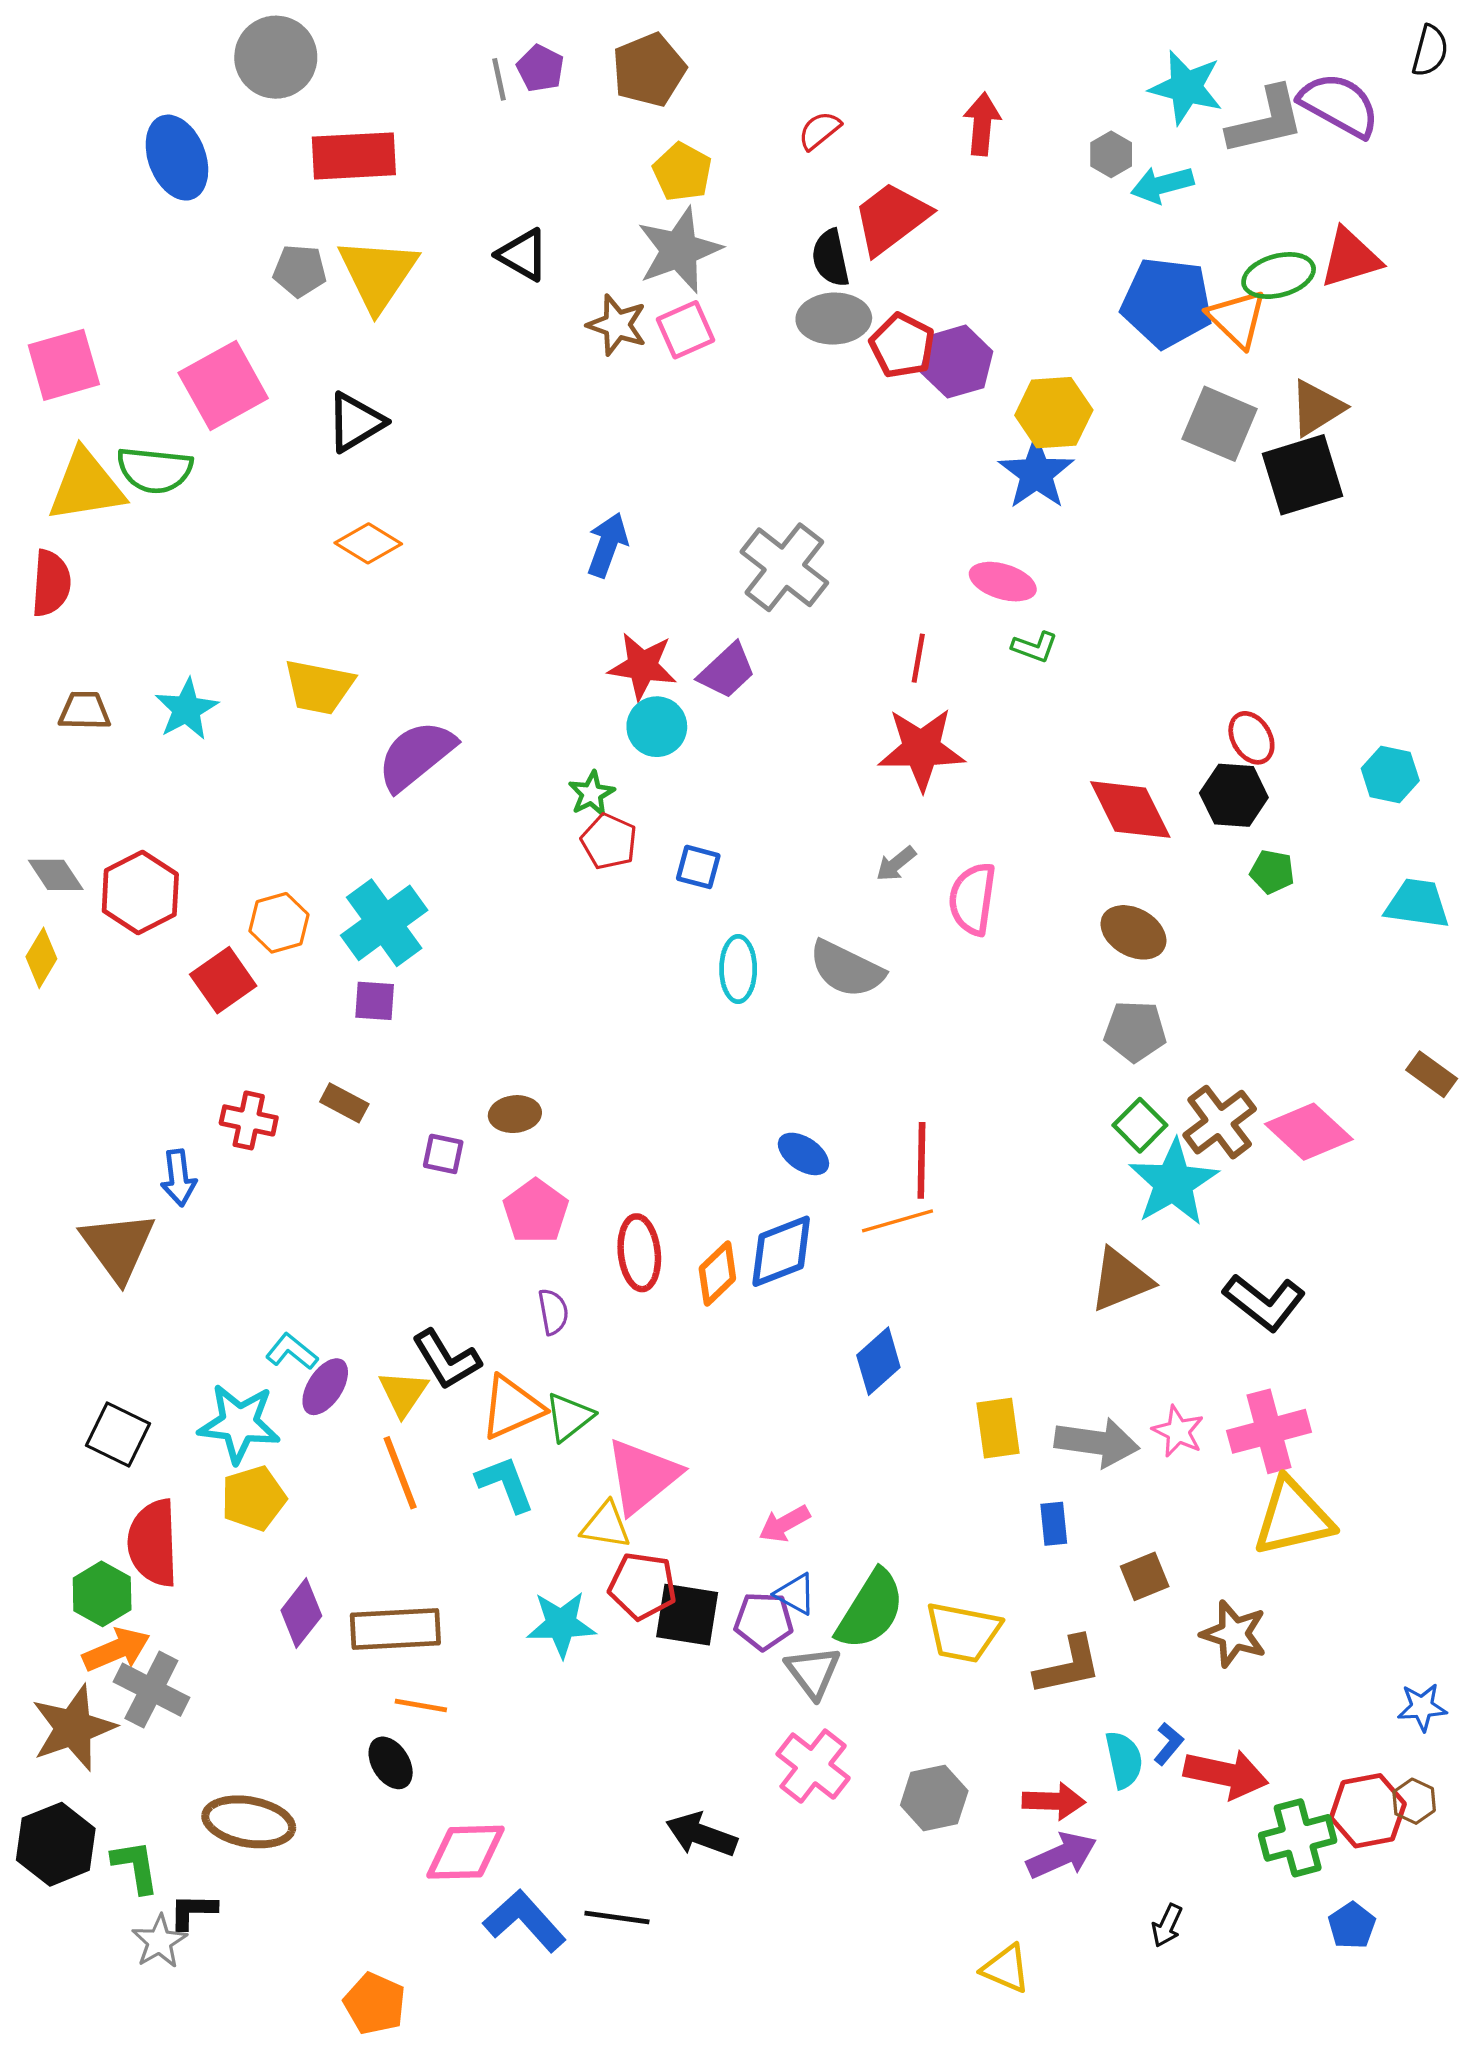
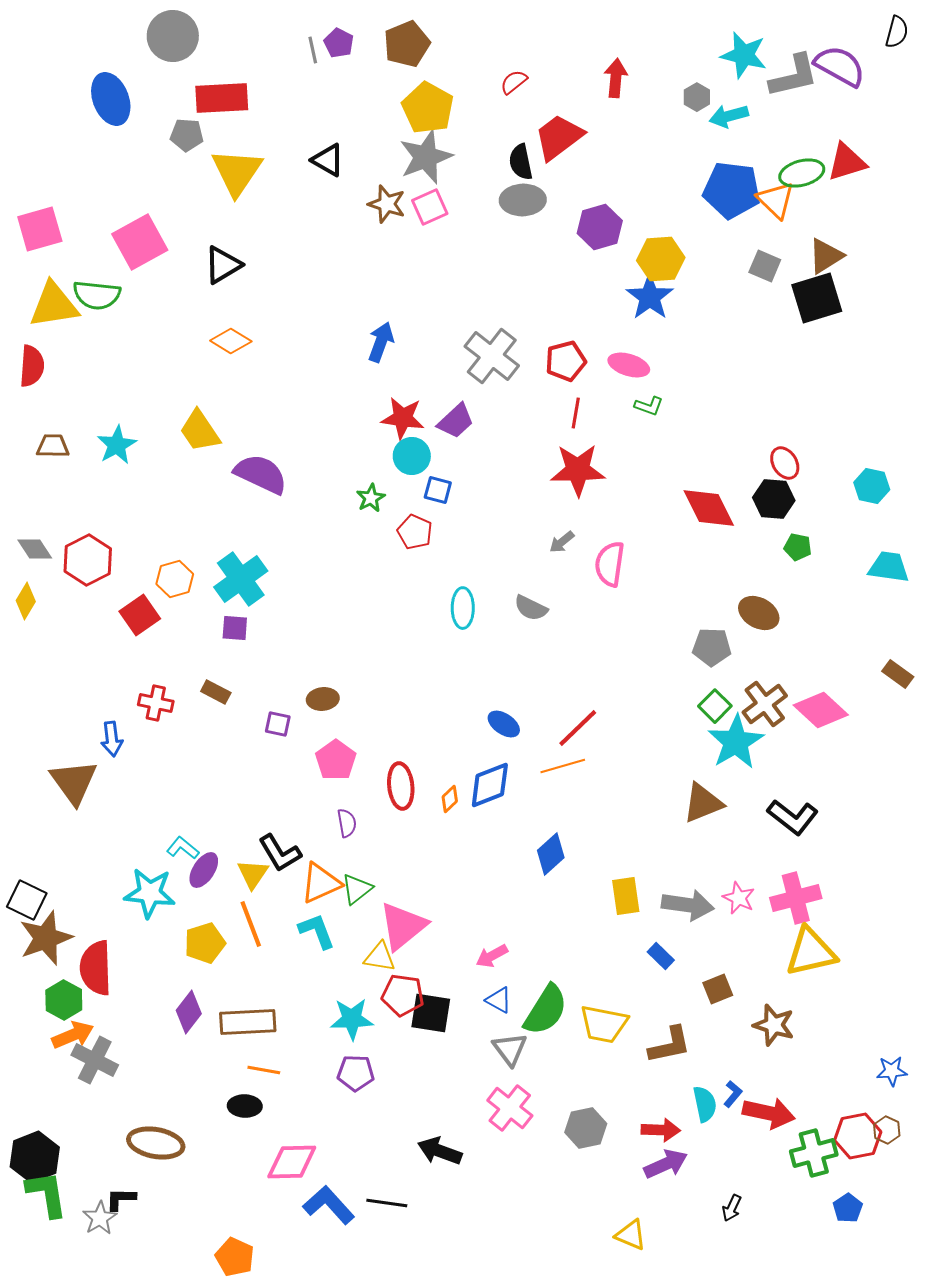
yellow pentagon: (682, 172) -> (428, 108), size x1.4
gray pentagon: (300, 271) -> (187, 135), moved
red pentagon: (902, 346) -> (566, 361), moved, turned 30
gray square: (1220, 424) -> (765, 266), size x0.7
yellow trapezoid: (319, 687) -> (200, 431), turned 45
purple semicircle: (416, 755) -> (261, 474), turned 64
red pentagon: (609, 841) -> (415, 532), moved
blue square: (698, 867) -> (438, 490), moved
brown ellipse: (1133, 932) -> (759, 613), moved
gray semicircle: (847, 969) -> (531, 608), size x0.7
red line: (921, 1160) -> (578, 728), turned 45
orange diamond: (717, 1273) -> (450, 799), size x0.7
black square: (118, 1435) -> (27, 900), moved
yellow pentagon: (253, 1498) -> (205, 943), moved
blue rectangle: (1054, 1524) -> (661, 956), turned -40
purple pentagon: (764, 1621) -> (356, 1073), moved
brown star: (73, 1728) -> (46, 938), moved
black ellipse: (391, 1763) -> (245, 1106), turned -56
green L-shape: (136, 1867) -> (47, 1194), moved, size x1.4

